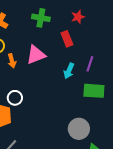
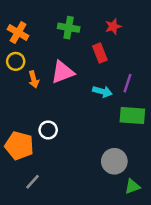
cyan arrow: (69, 71) -> (102, 91), turned -98
white circle: (15, 98) -> (48, 130), moved

